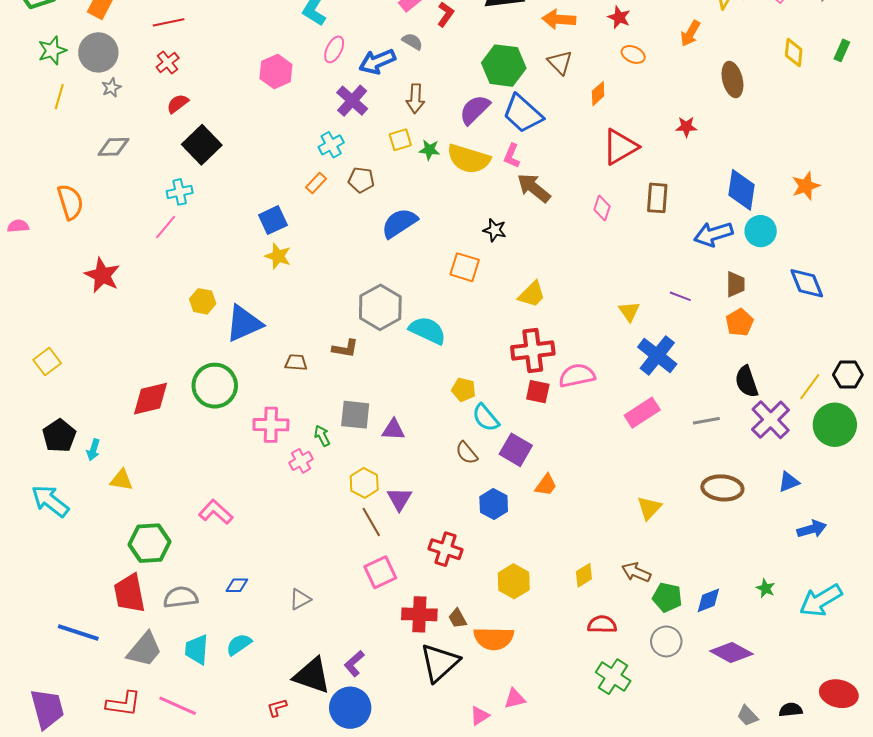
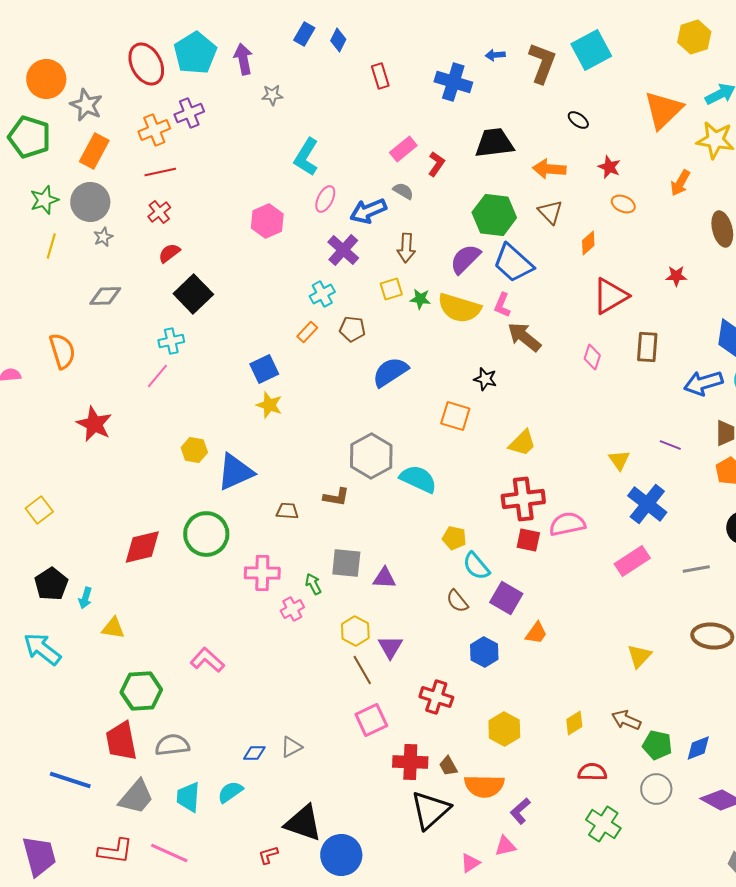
blue diamond: (237, 585) -> (254, 753), moved
purple L-shape: (354, 664) -> (520, 811), moved

